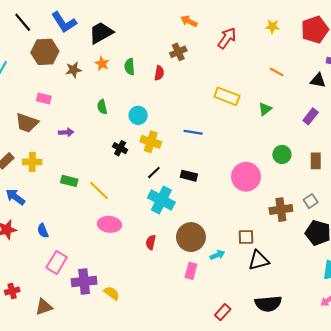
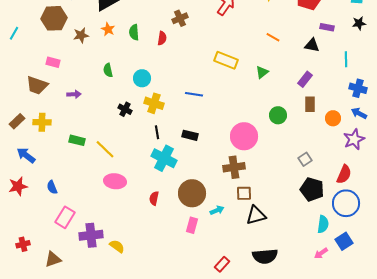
brown rectangle: (316, 161) -> (310, 104), moved
black line: (154, 172) -> (157, 132), turned -56
brown cross: (281, 210) -> (234, 167), moved

